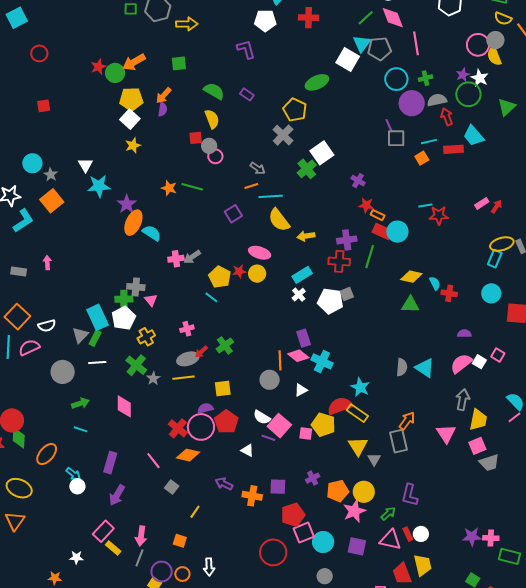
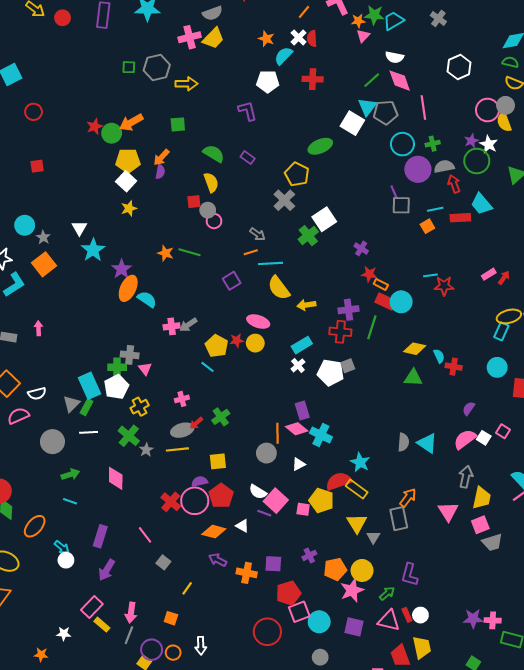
cyan star: (99, 186) -> (93, 250), turned -30
purple semicircle: (464, 334) -> (469, 408), turned -56
orange diamond: (188, 455) -> (214, 532), moved

